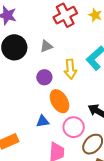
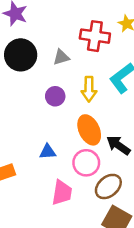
red cross: (65, 15) -> (95, 36), moved, turned 30
orange ellipse: (59, 101) -> (89, 130), moved

